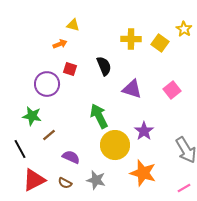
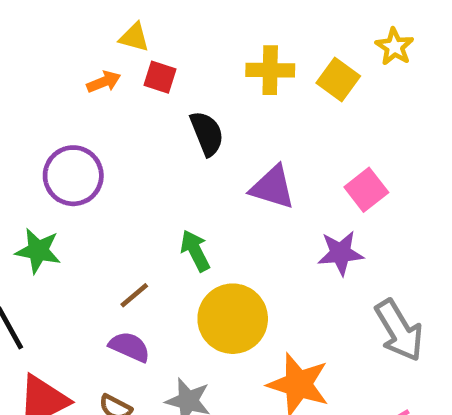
red square: (70, 69) -> (160, 77), moved
green arrow: (99, 116) -> (195, 251), size x0.7
purple star: (144, 131) -> (341, 253), moved, turned 30
brown line: (49, 135) -> (134, 295), moved

